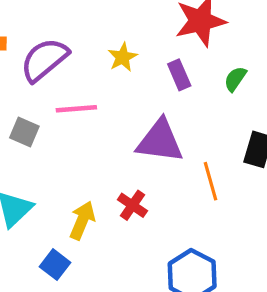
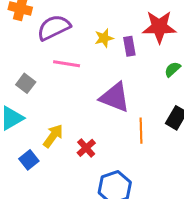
purple rectangle: (179, 75) -> (129, 46), moved
gray square: (24, 132) -> (26, 83), moved
red cross: (132, 205) -> (86, 148), moved

